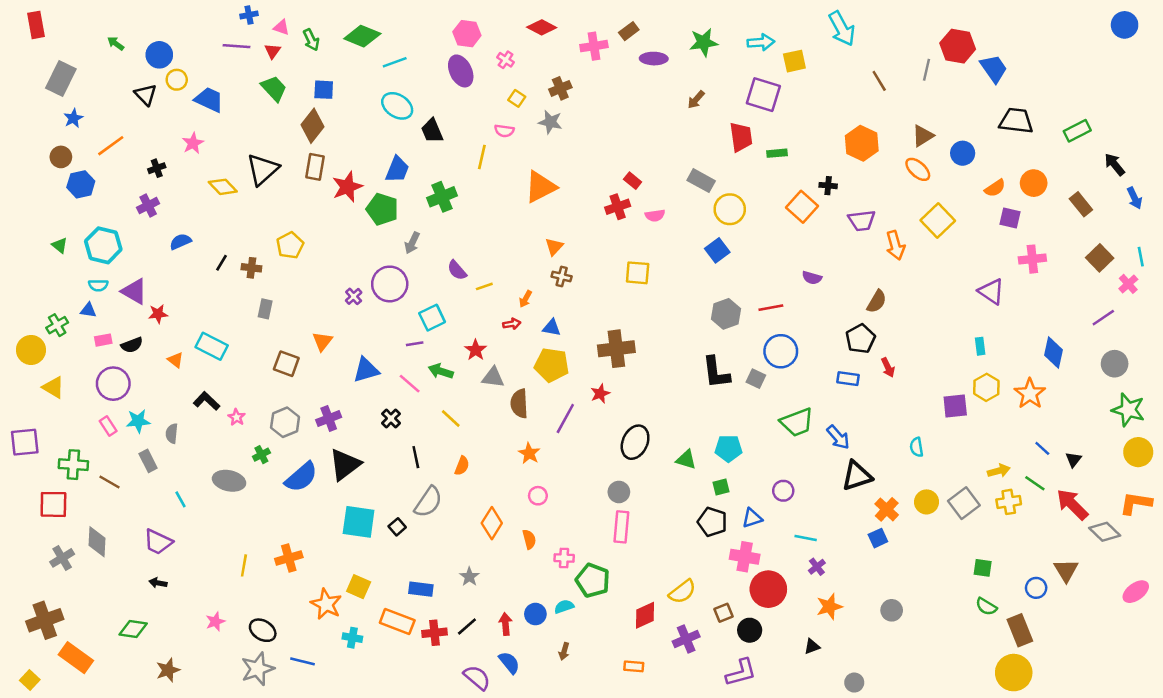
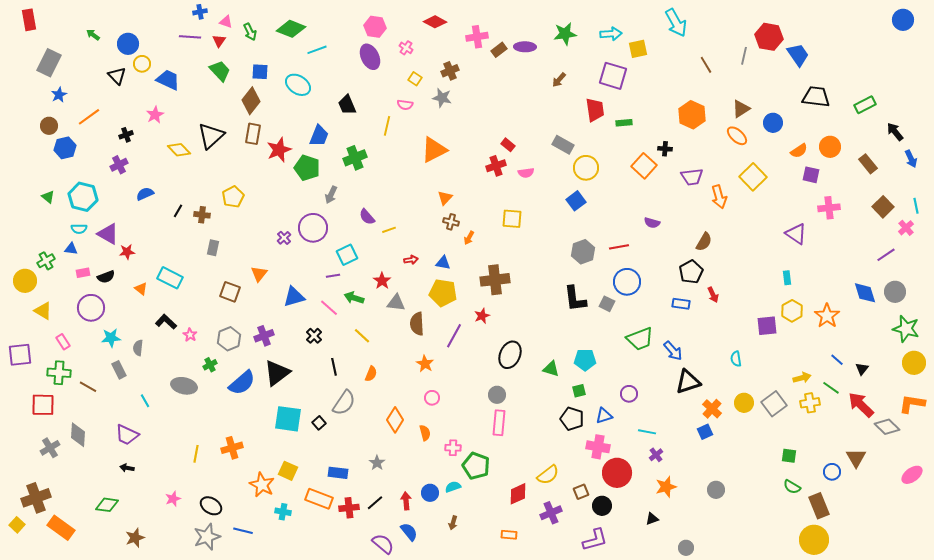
brown rectangle: (629, 31) -> (499, 50), moved
cyan ellipse: (397, 106) -> (298, 85), moved
orange arrow: (525, 299) -> (469, 238), moved
blue diamond: (1054, 352) -> (865, 293), moved, turned -30
pink rectangle: (108, 426) -> (63, 342), moved
yellow square: (30, 680) -> (17, 525), moved

